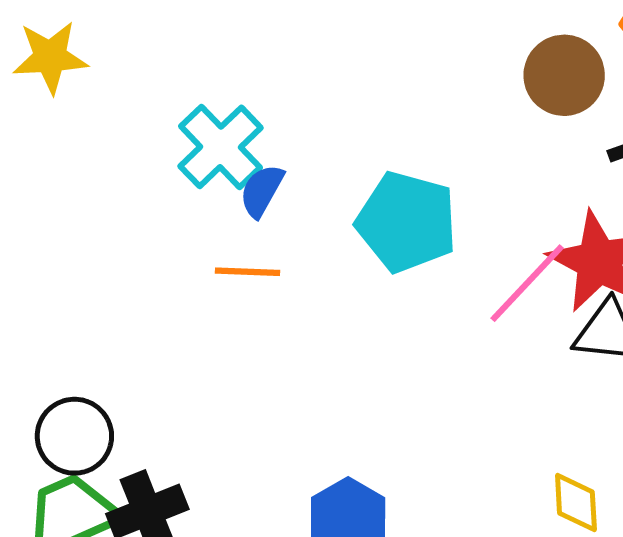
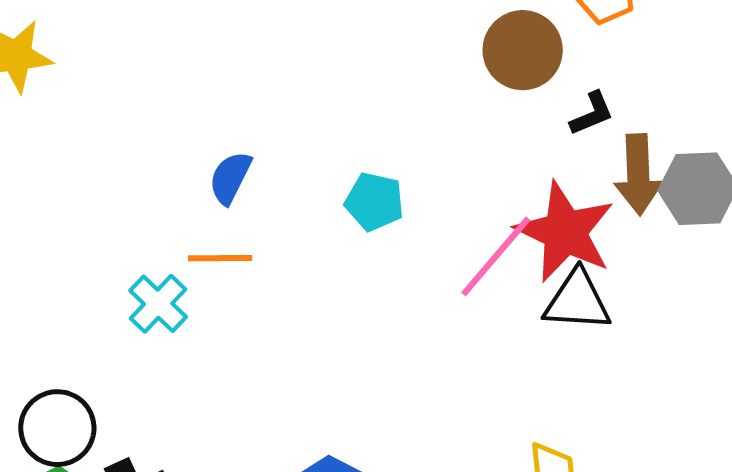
cyan cross: (221, 147) -> (158, 304), moved, size x0.7
cyan pentagon: (407, 222) -> (374, 202), size x0.6

